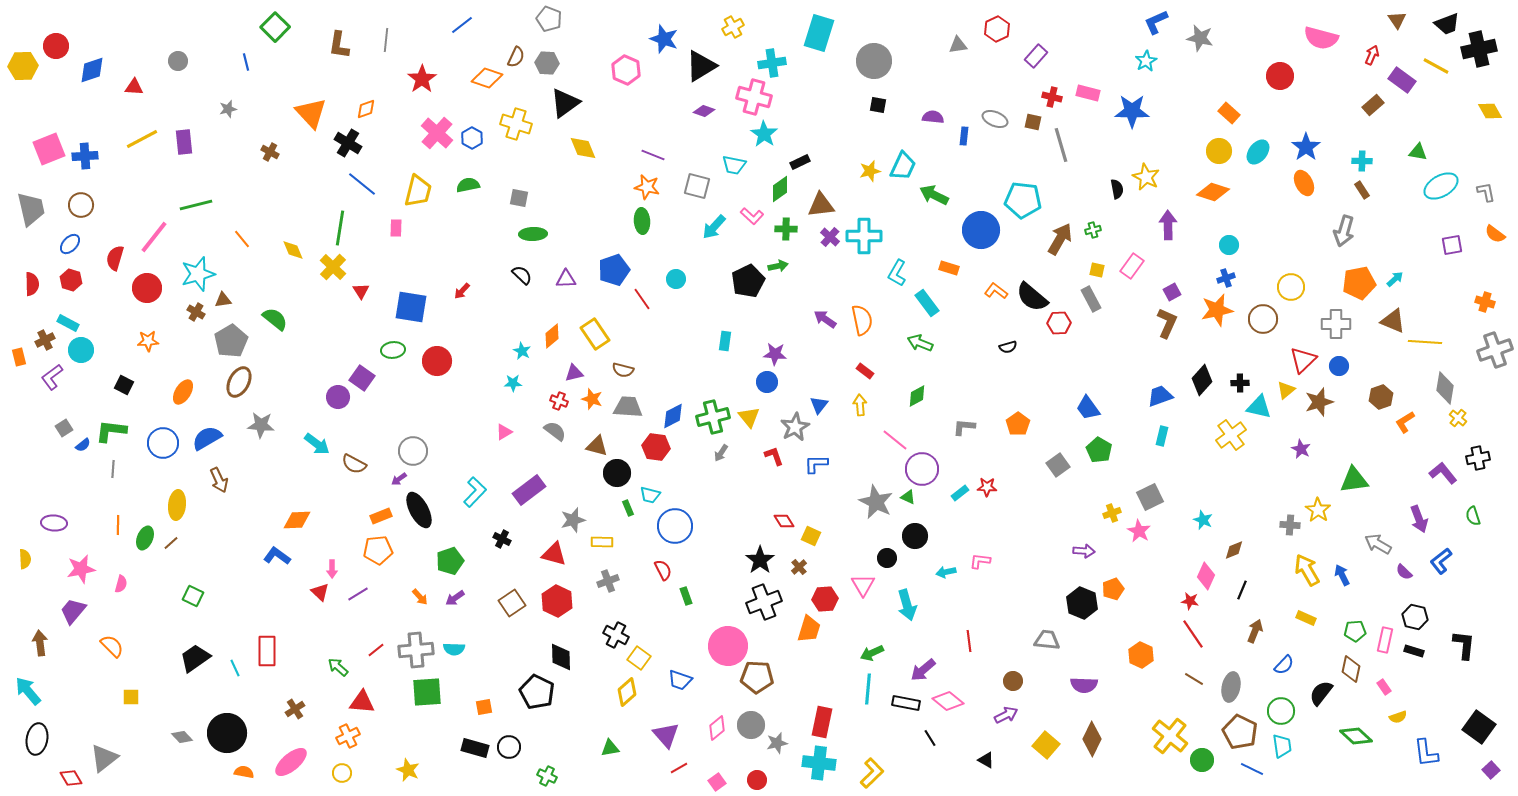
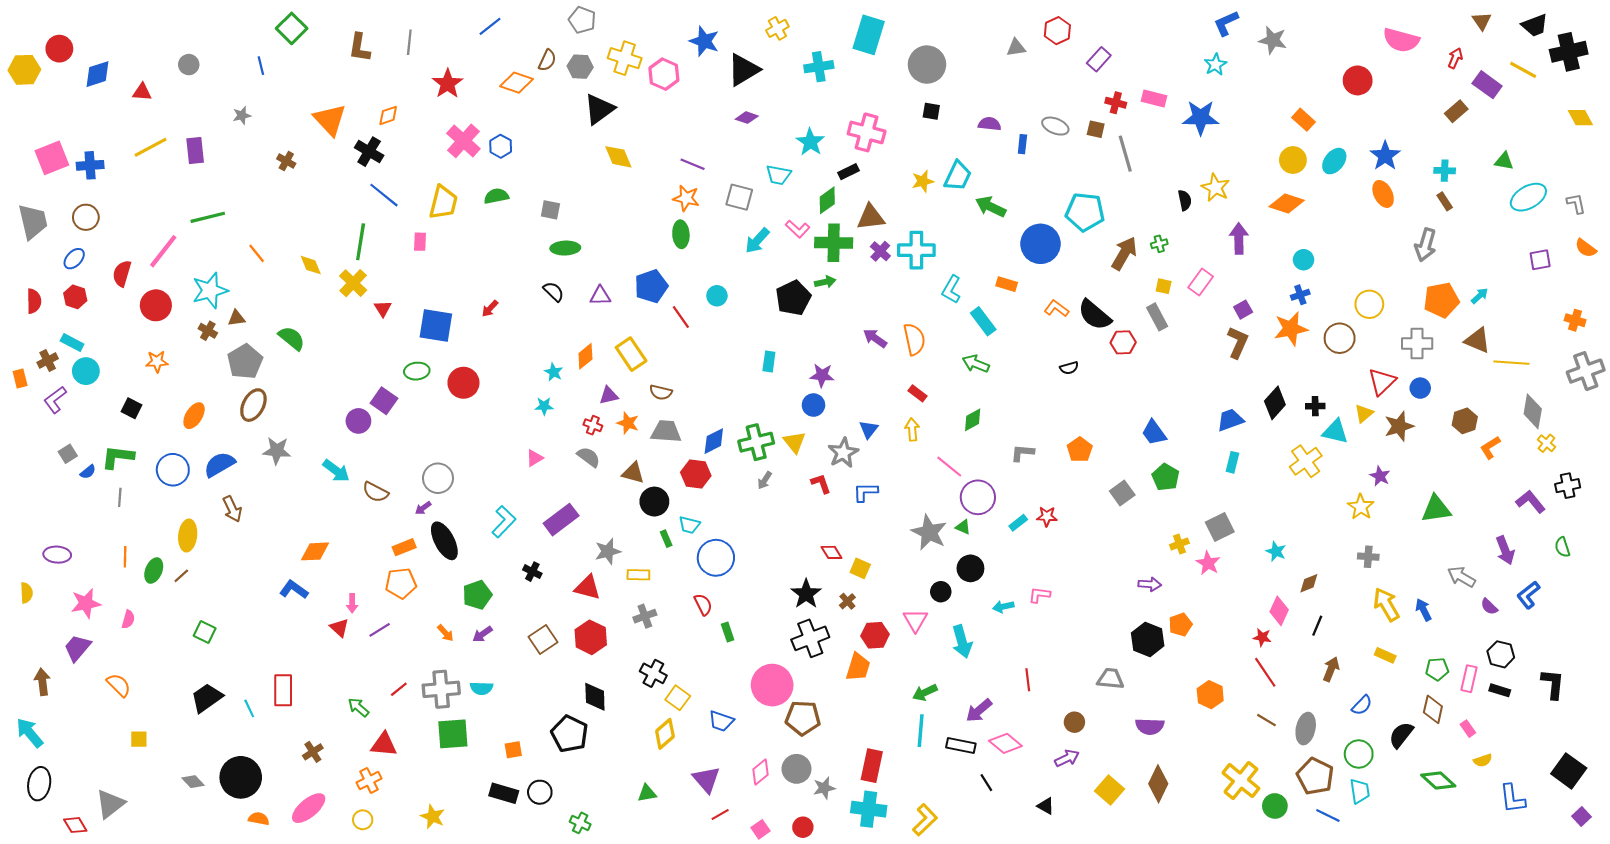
pink cross: (754, 97) -> (867, 132), moved
yellow cross: (516, 124) -> (625, 58), moved
green cross: (786, 229) -> (834, 243), size x1.6
yellow star: (1318, 510) -> (1361, 507), moved

